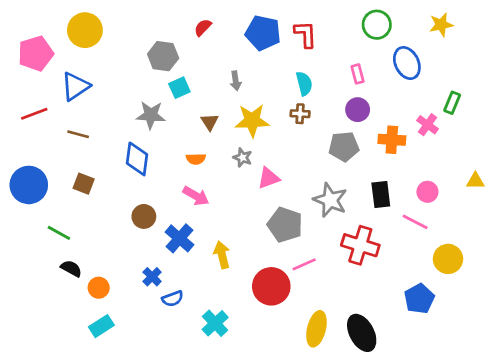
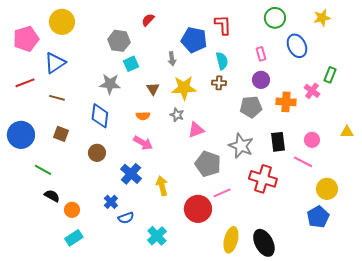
blue pentagon: (263, 33) -> (194, 40), moved
brown circle: (144, 216) -> (97, 153), moved
blue pentagon: (419, 299) -> (318, 217), moved

